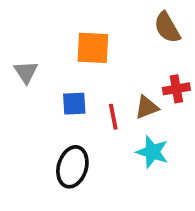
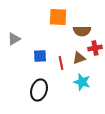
brown semicircle: (167, 27) -> (82, 31), moved, turned -60
orange square: (93, 48) -> (58, 17), moved
gray triangle: (26, 72) -> (14, 39), turned 32

